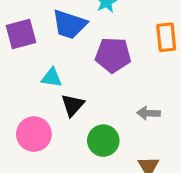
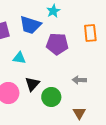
black triangle: (73, 105) -> (32, 84), moved

